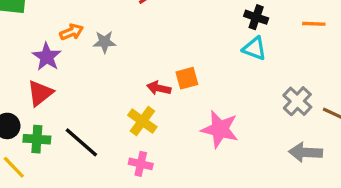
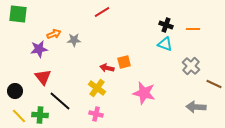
orange line: (314, 24) -> (193, 29), moved
purple star: (47, 57) -> (39, 49), turned 30
red triangle: (40, 93) -> (43, 77), moved, turned -30
gray cross: (297, 101) -> (191, 66), moved
green cross: (37, 139) -> (40, 115), moved

